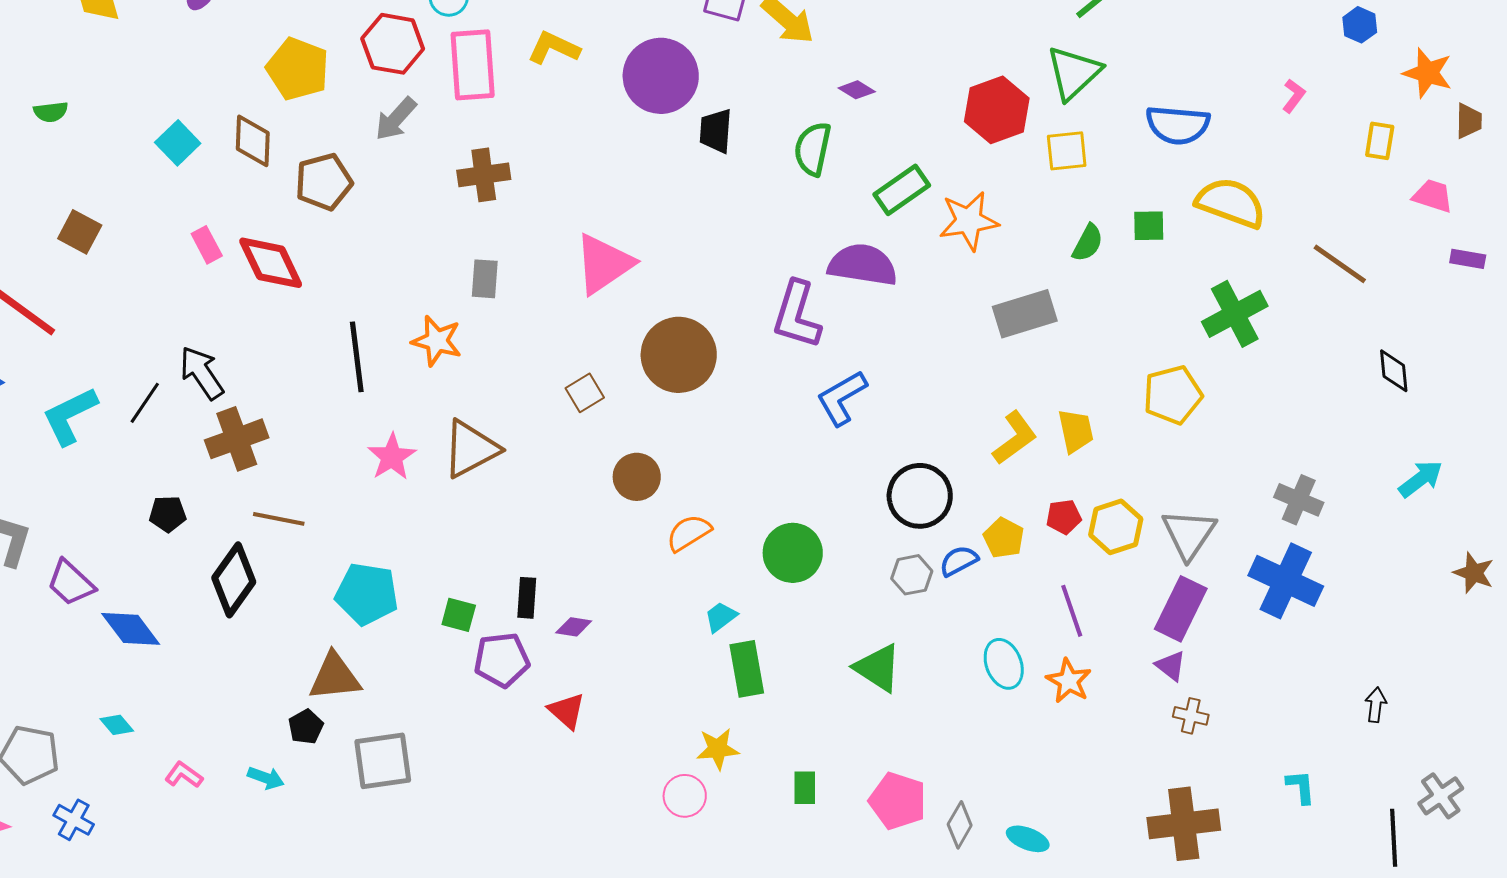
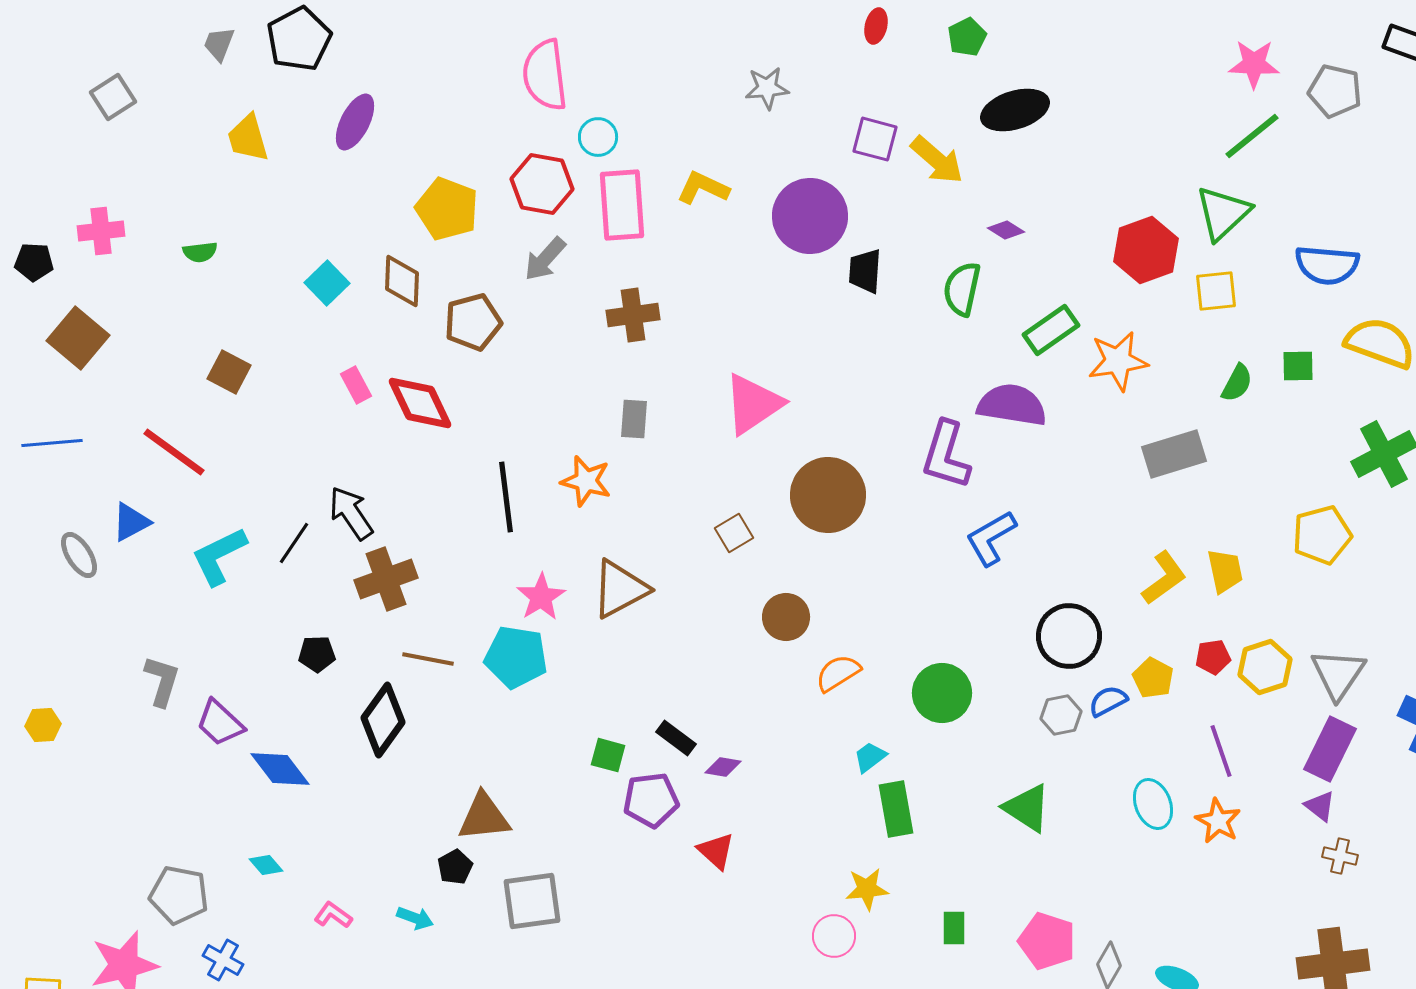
cyan pentagon: (367, 594) -> (516, 657), moved
black rectangle: (527, 598) -> (676, 738), turned -57

